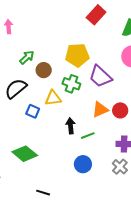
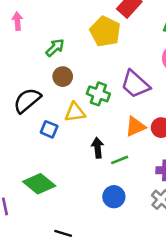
yellow pentagon: (77, 55) -> (105, 31), moved, turned 30
green arrow: (27, 57) -> (55, 48), moved

